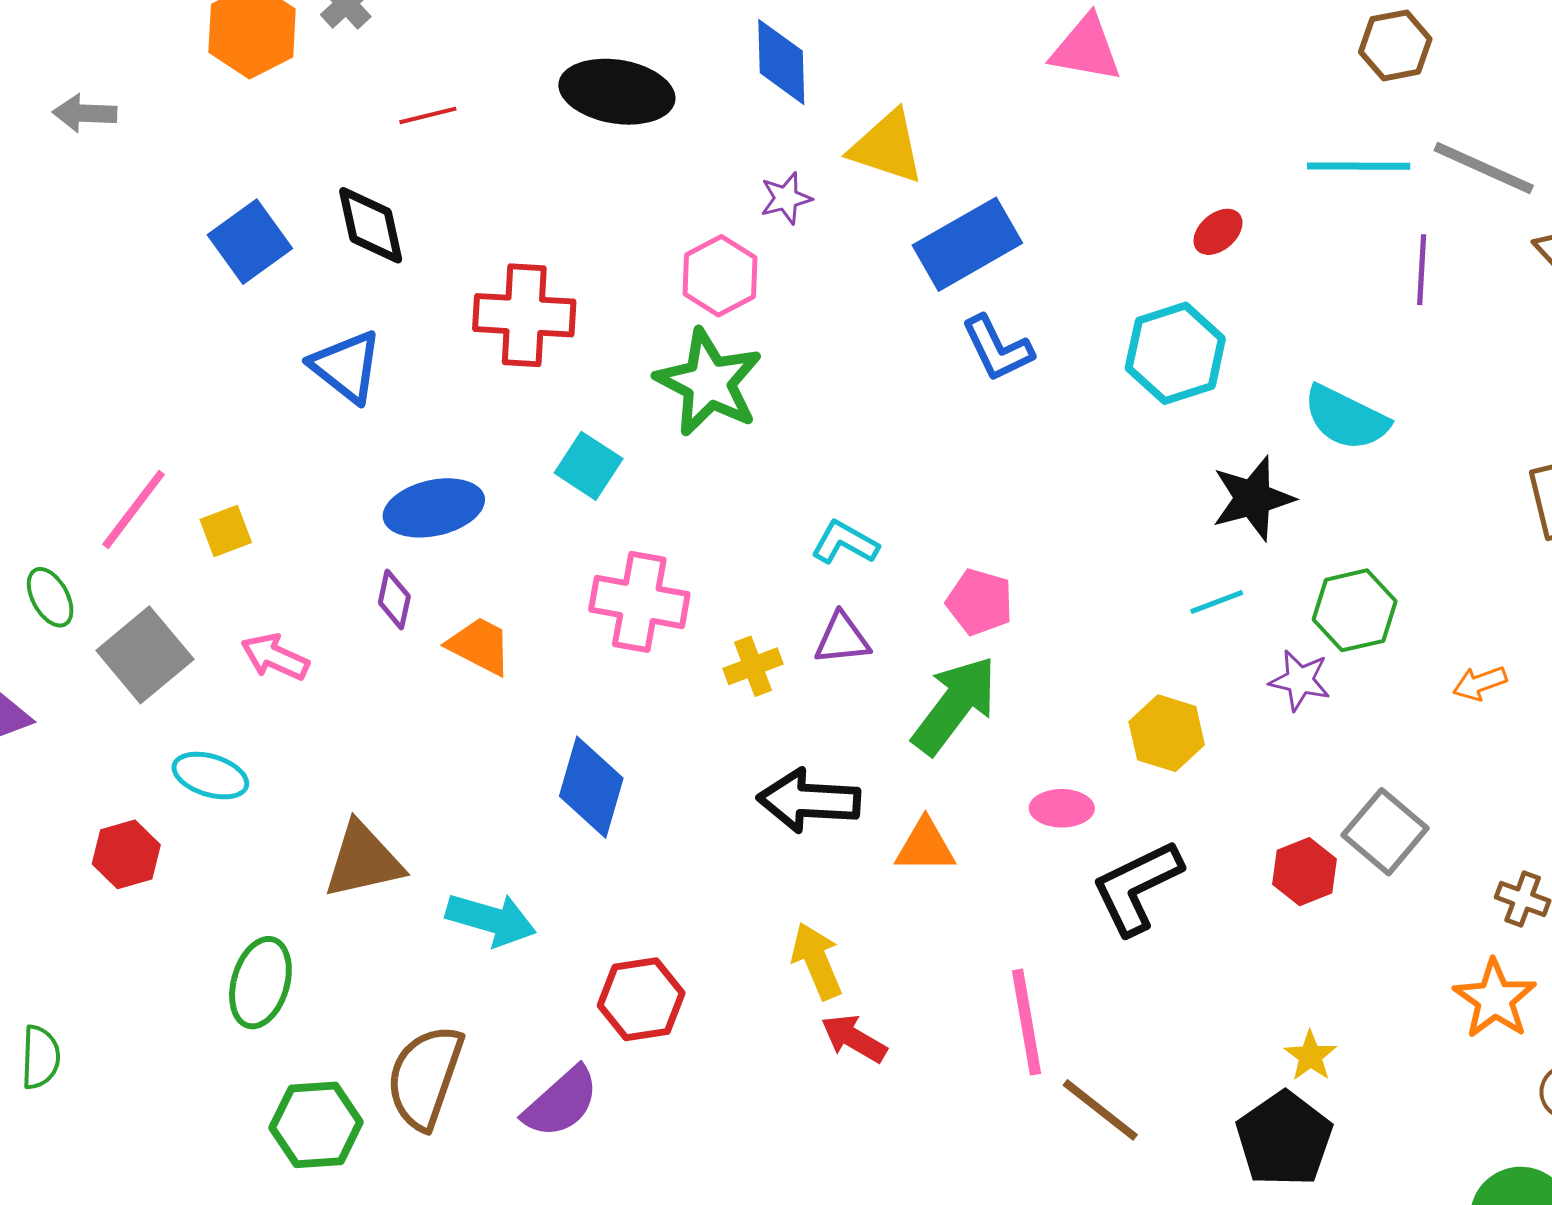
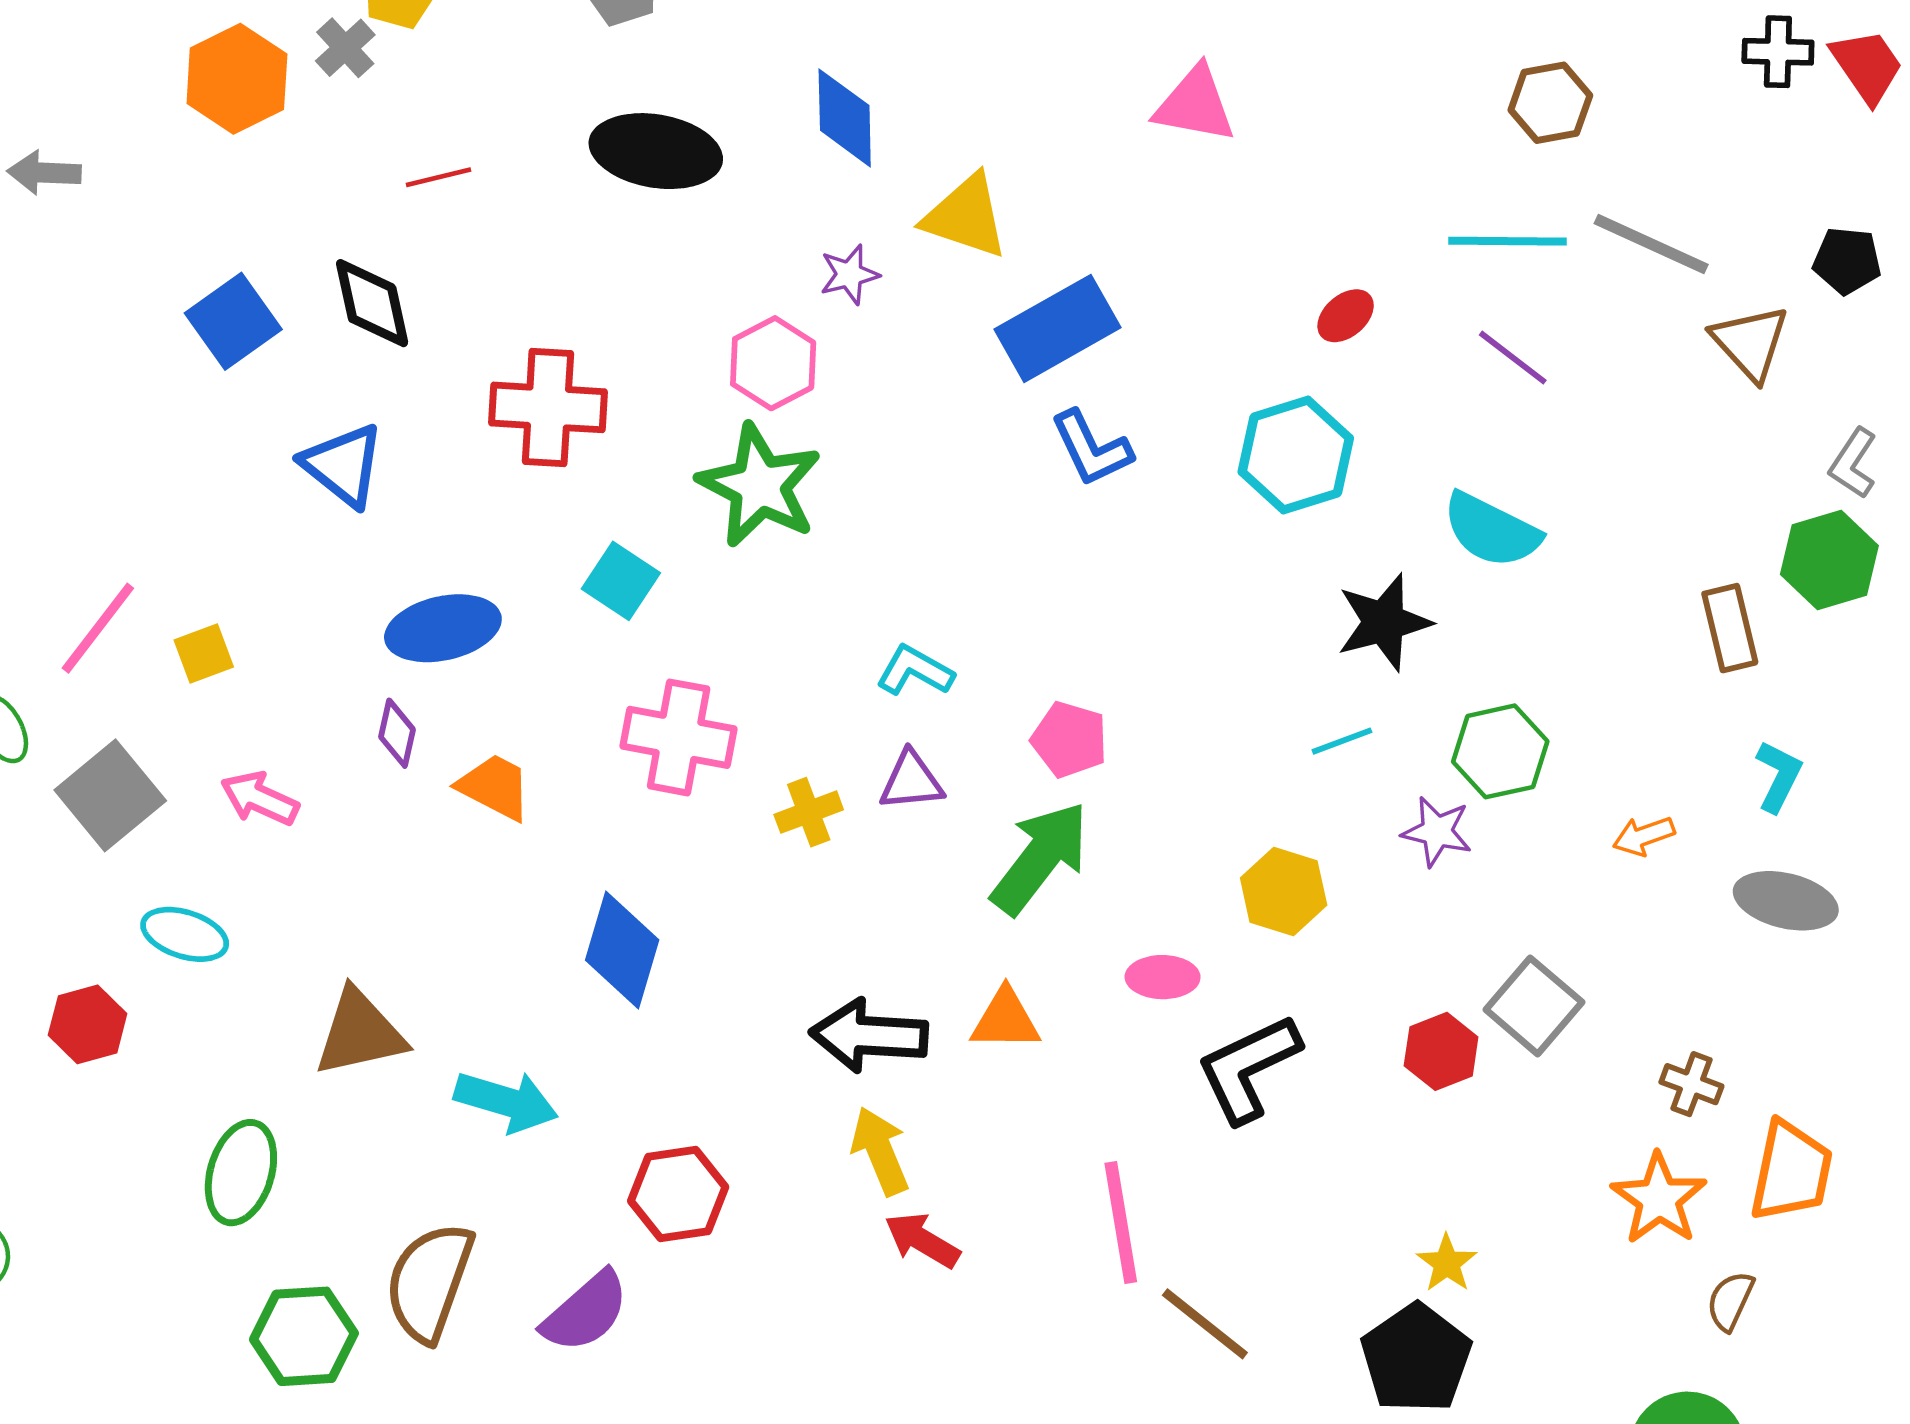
purple line: (1422, 270) -> (1513, 358), moved, turned -56
black arrow: (809, 801) -> (869, 1036), moved

